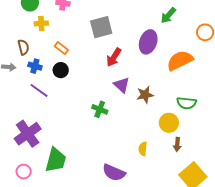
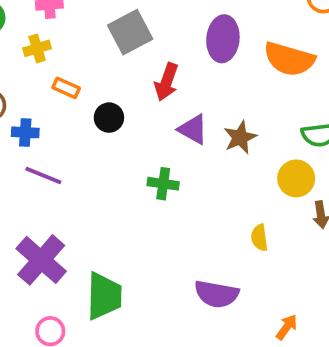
yellow cross: (41, 23) -> (37, 48), moved
orange semicircle: (180, 60) -> (289, 59), turned -124
black circle: (61, 70) -> (109, 118), moved

